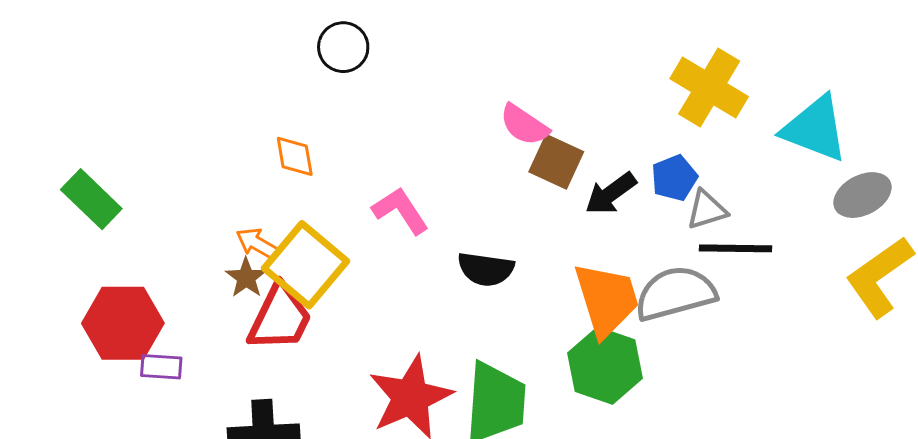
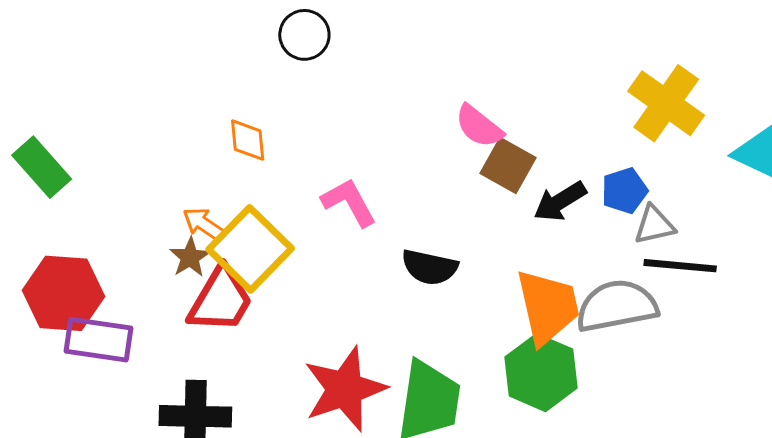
purple rectangle: (161, 367) -> (98, 340), size x1.6

